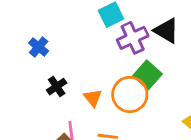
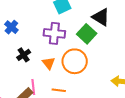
purple cross: (133, 38) -> (54, 33), moved, turned 30
green square: (147, 75) -> (87, 34), moved

